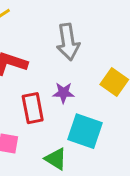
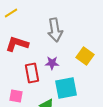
cyan square: (85, 131) -> (66, 88), turned -30

